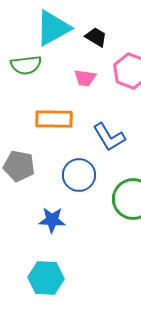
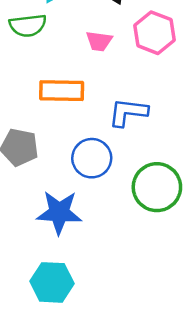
blue L-shape: (109, 137) -> (128, 112), turned 128
blue star: (52, 220) -> (59, 212), size x1.4

